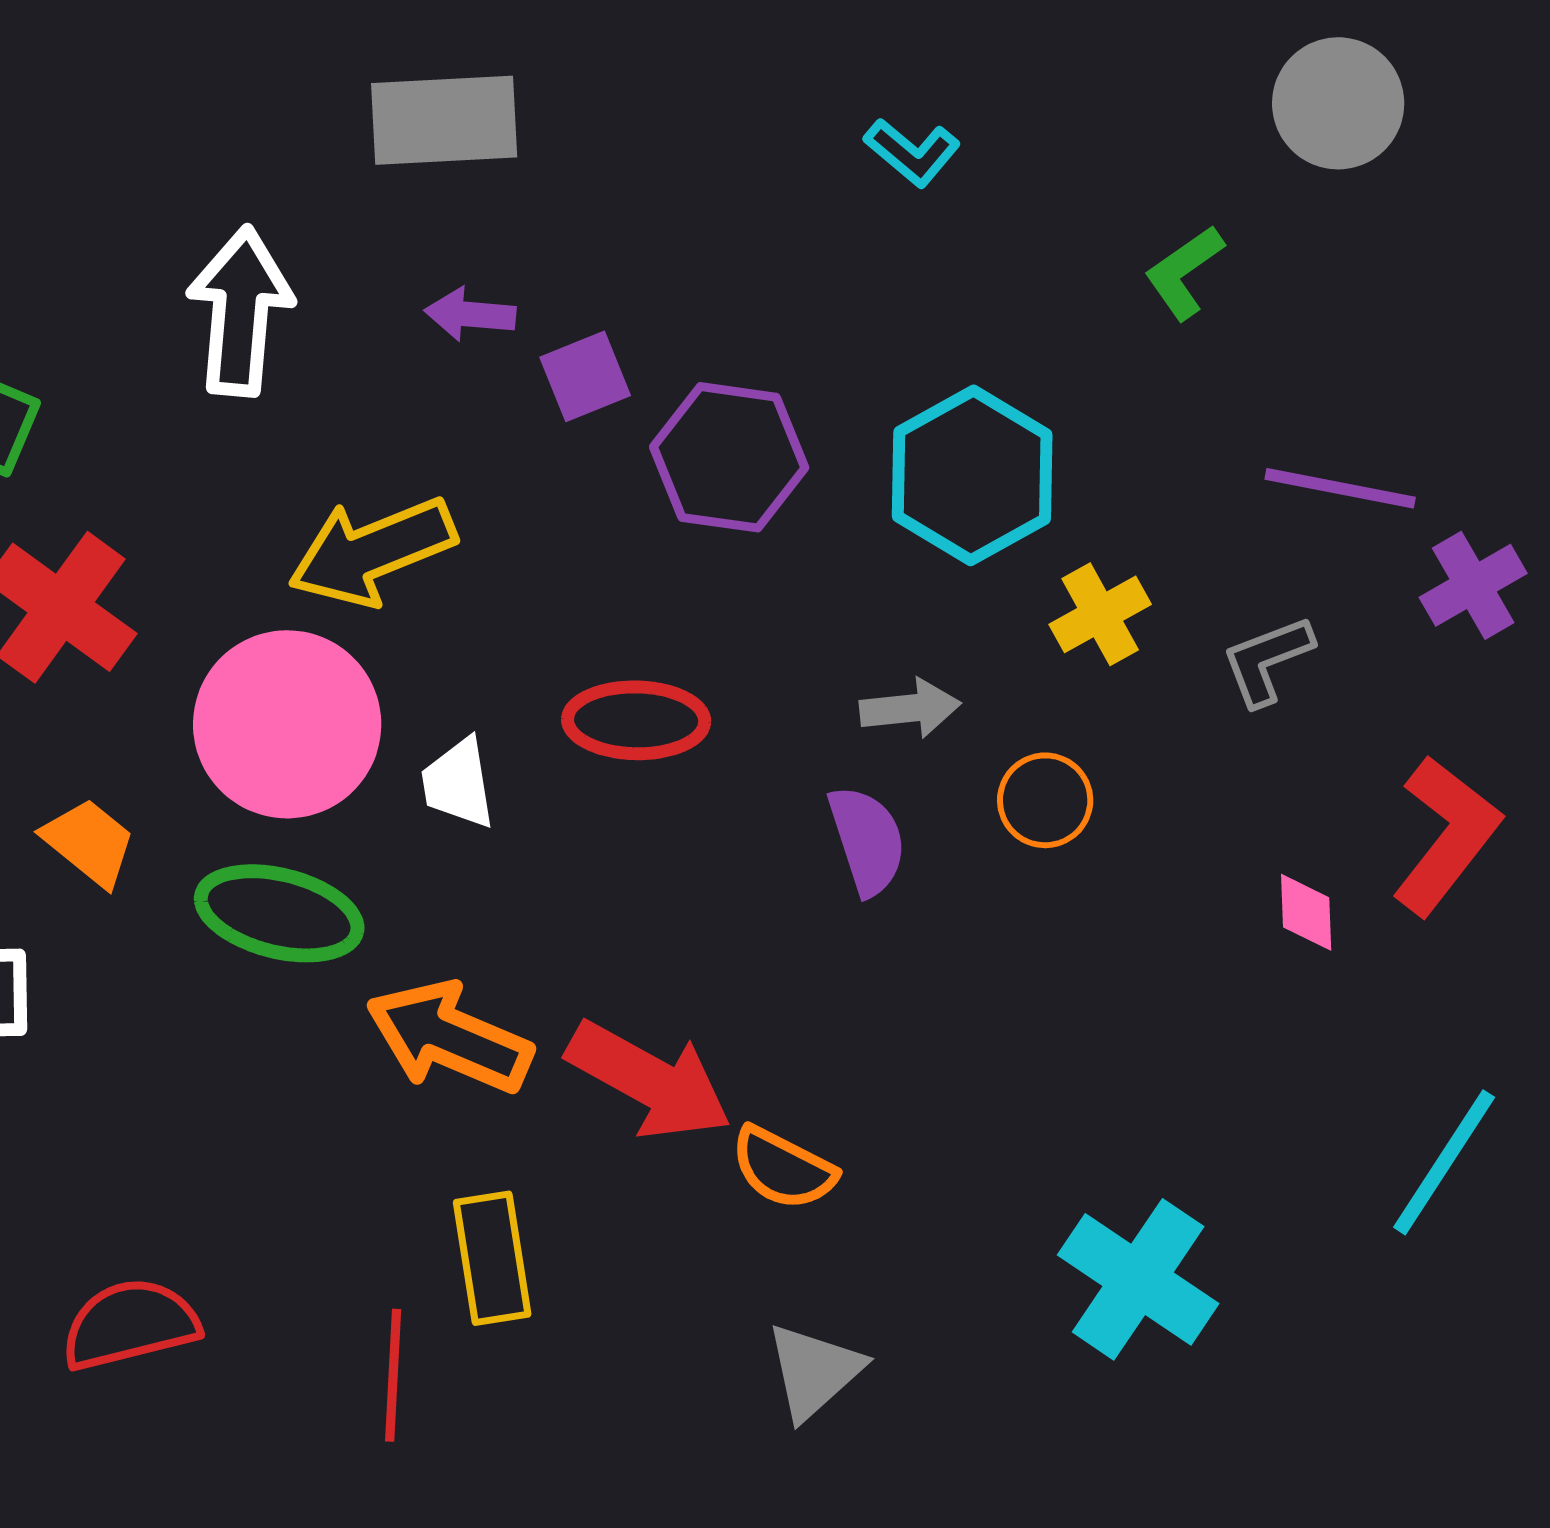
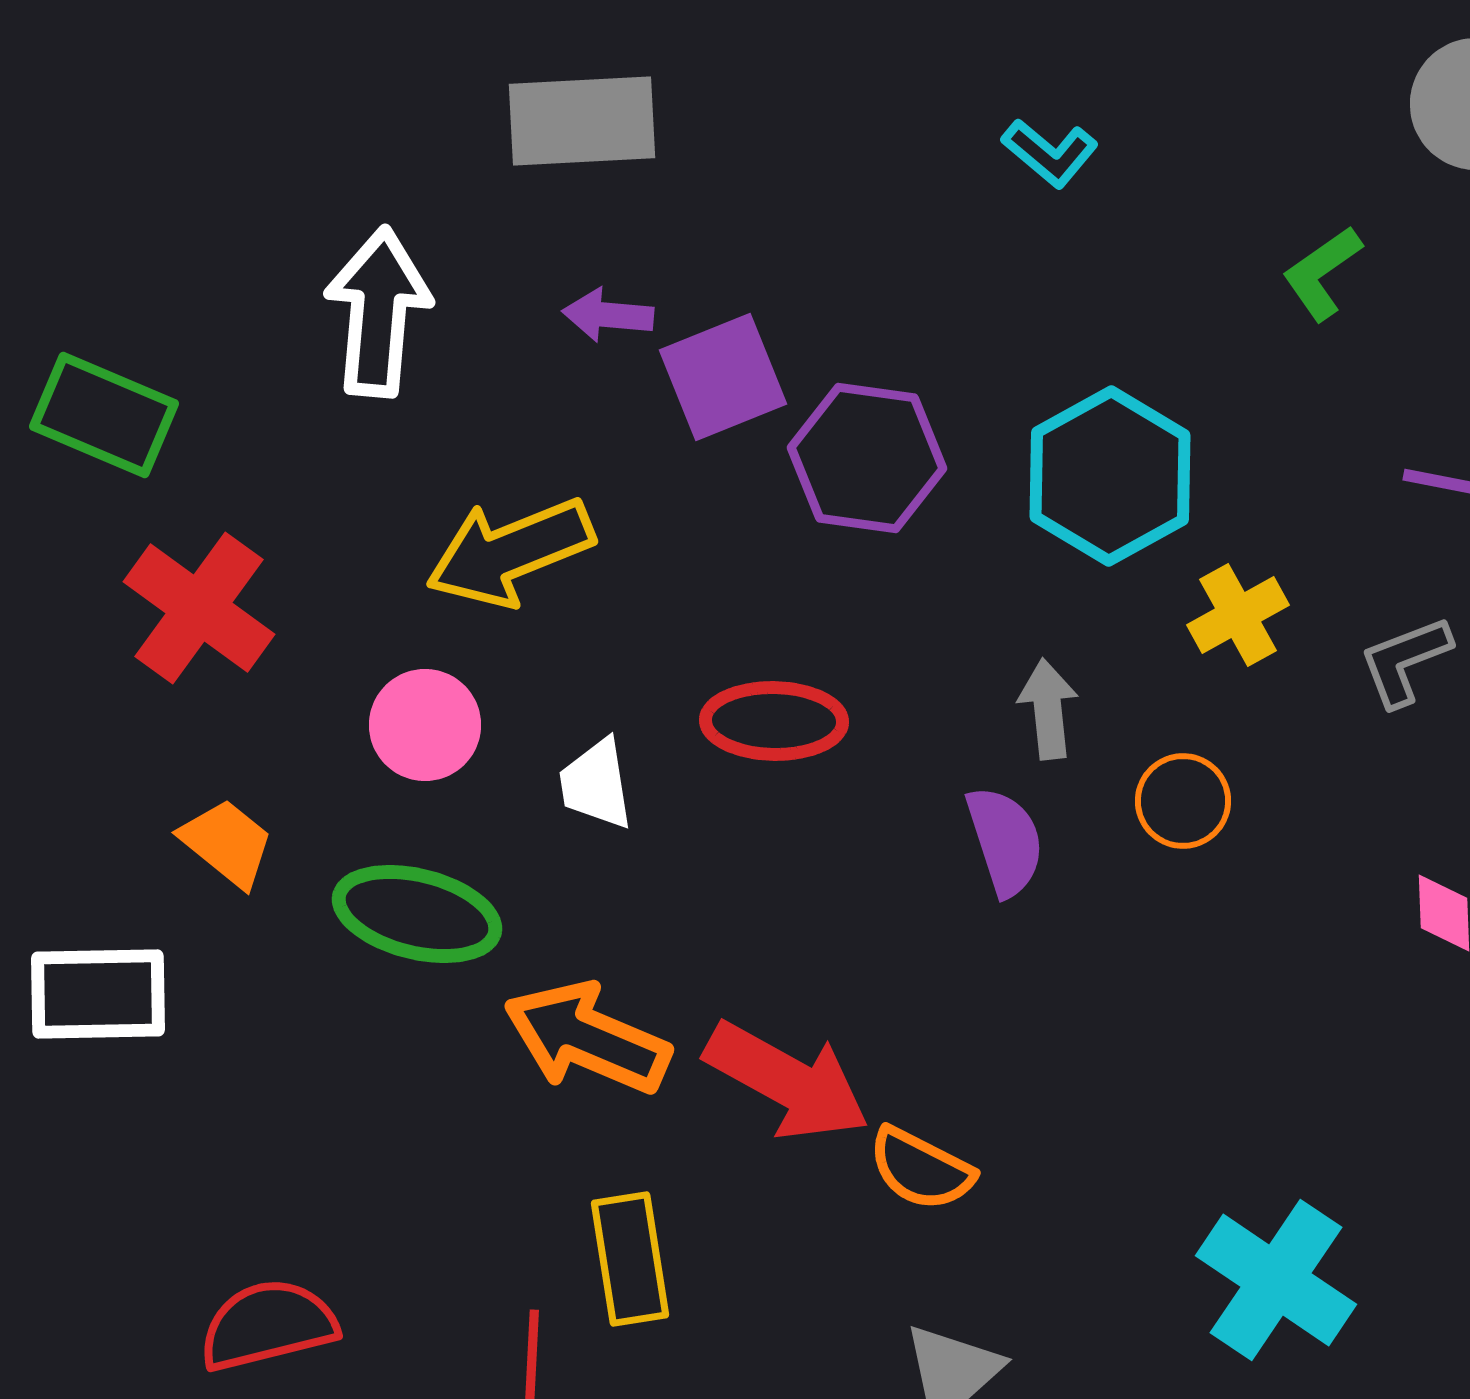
purple square: (585, 376) -> (723, 377), size x1.4
gray arrow: (910, 708) -> (1048, 709), turned -90
pink circle: (287, 724) -> (425, 725), size x0.6

